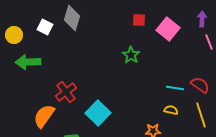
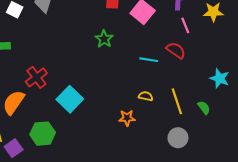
red semicircle: (200, 85) -> (176, 50), moved
cyan line: (175, 88) -> (149, 60), moved

